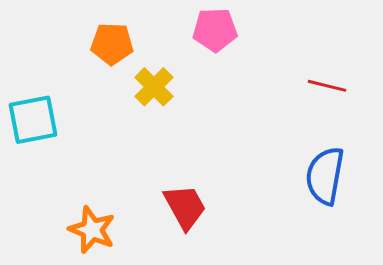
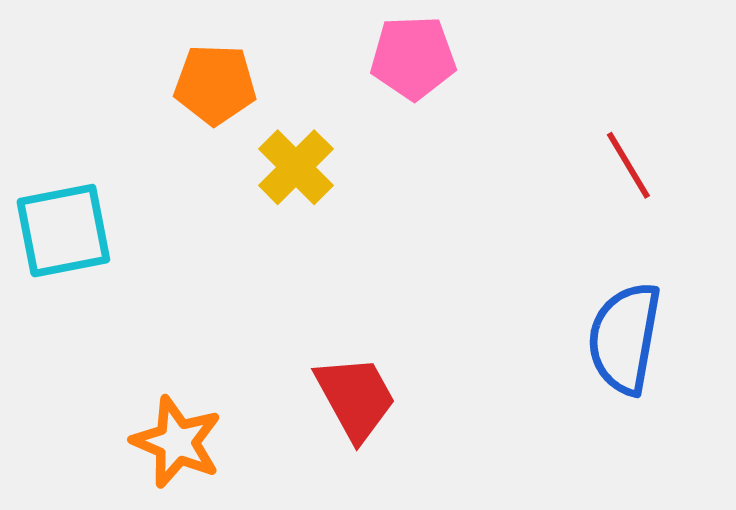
red line: (327, 86) -> (628, 165), turned 45

